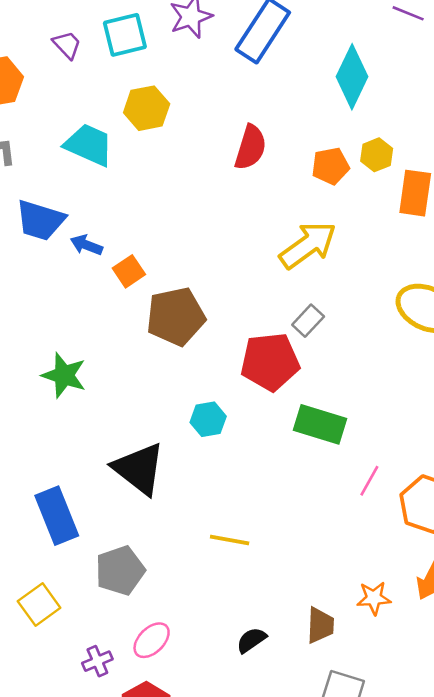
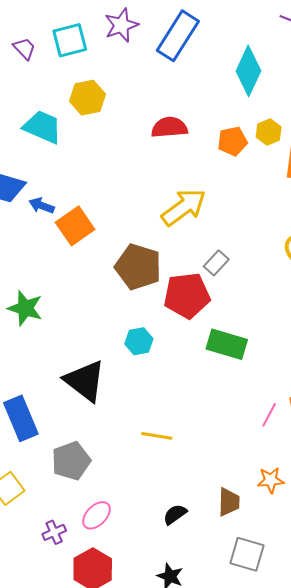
red semicircle: (250, 147) -> (169, 127), turned -111
yellow arrow: (308, 245) -> (184, 207), moved
orange square: (129, 271) -> (75, 226), size x1.5
brown pentagon: (176, 316) -> (138, 267), moved, turned 30
pink line: (369, 481) -> (269, 415), moved

